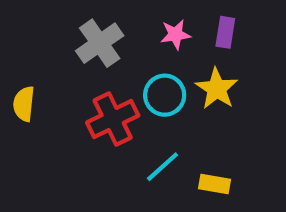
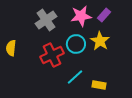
purple rectangle: (225, 32) -> (104, 15), turned 32
pink star: (175, 35) -> (81, 16), size x1.5

